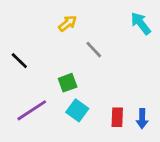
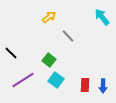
black line: (19, 61) -> (11, 53), moved
green square: (68, 83) -> (49, 60), turned -32

